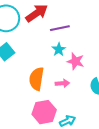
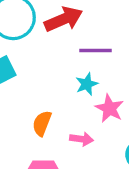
orange semicircle: (37, 79) -> (42, 123), size x0.7

